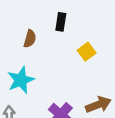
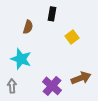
cyan star: (21, 80) -> (21, 59), turned -30

